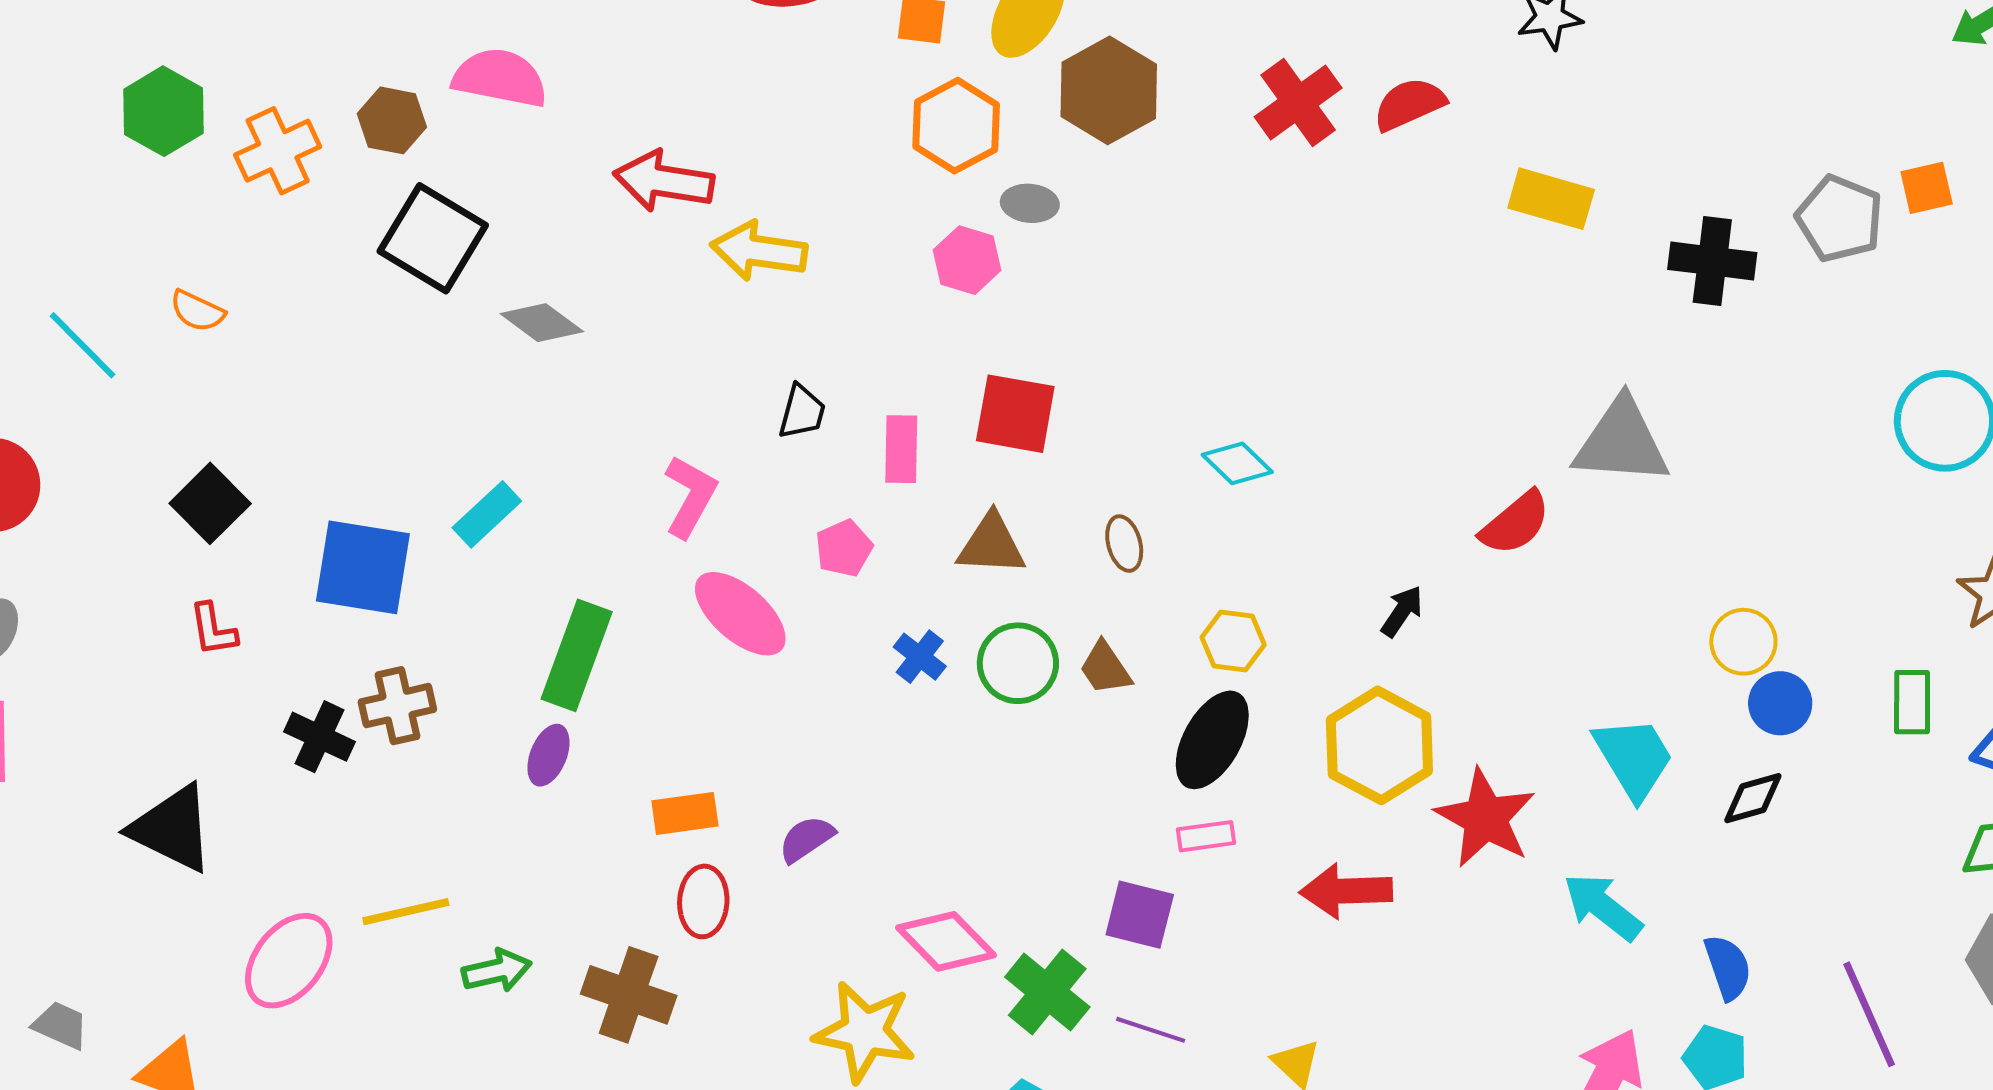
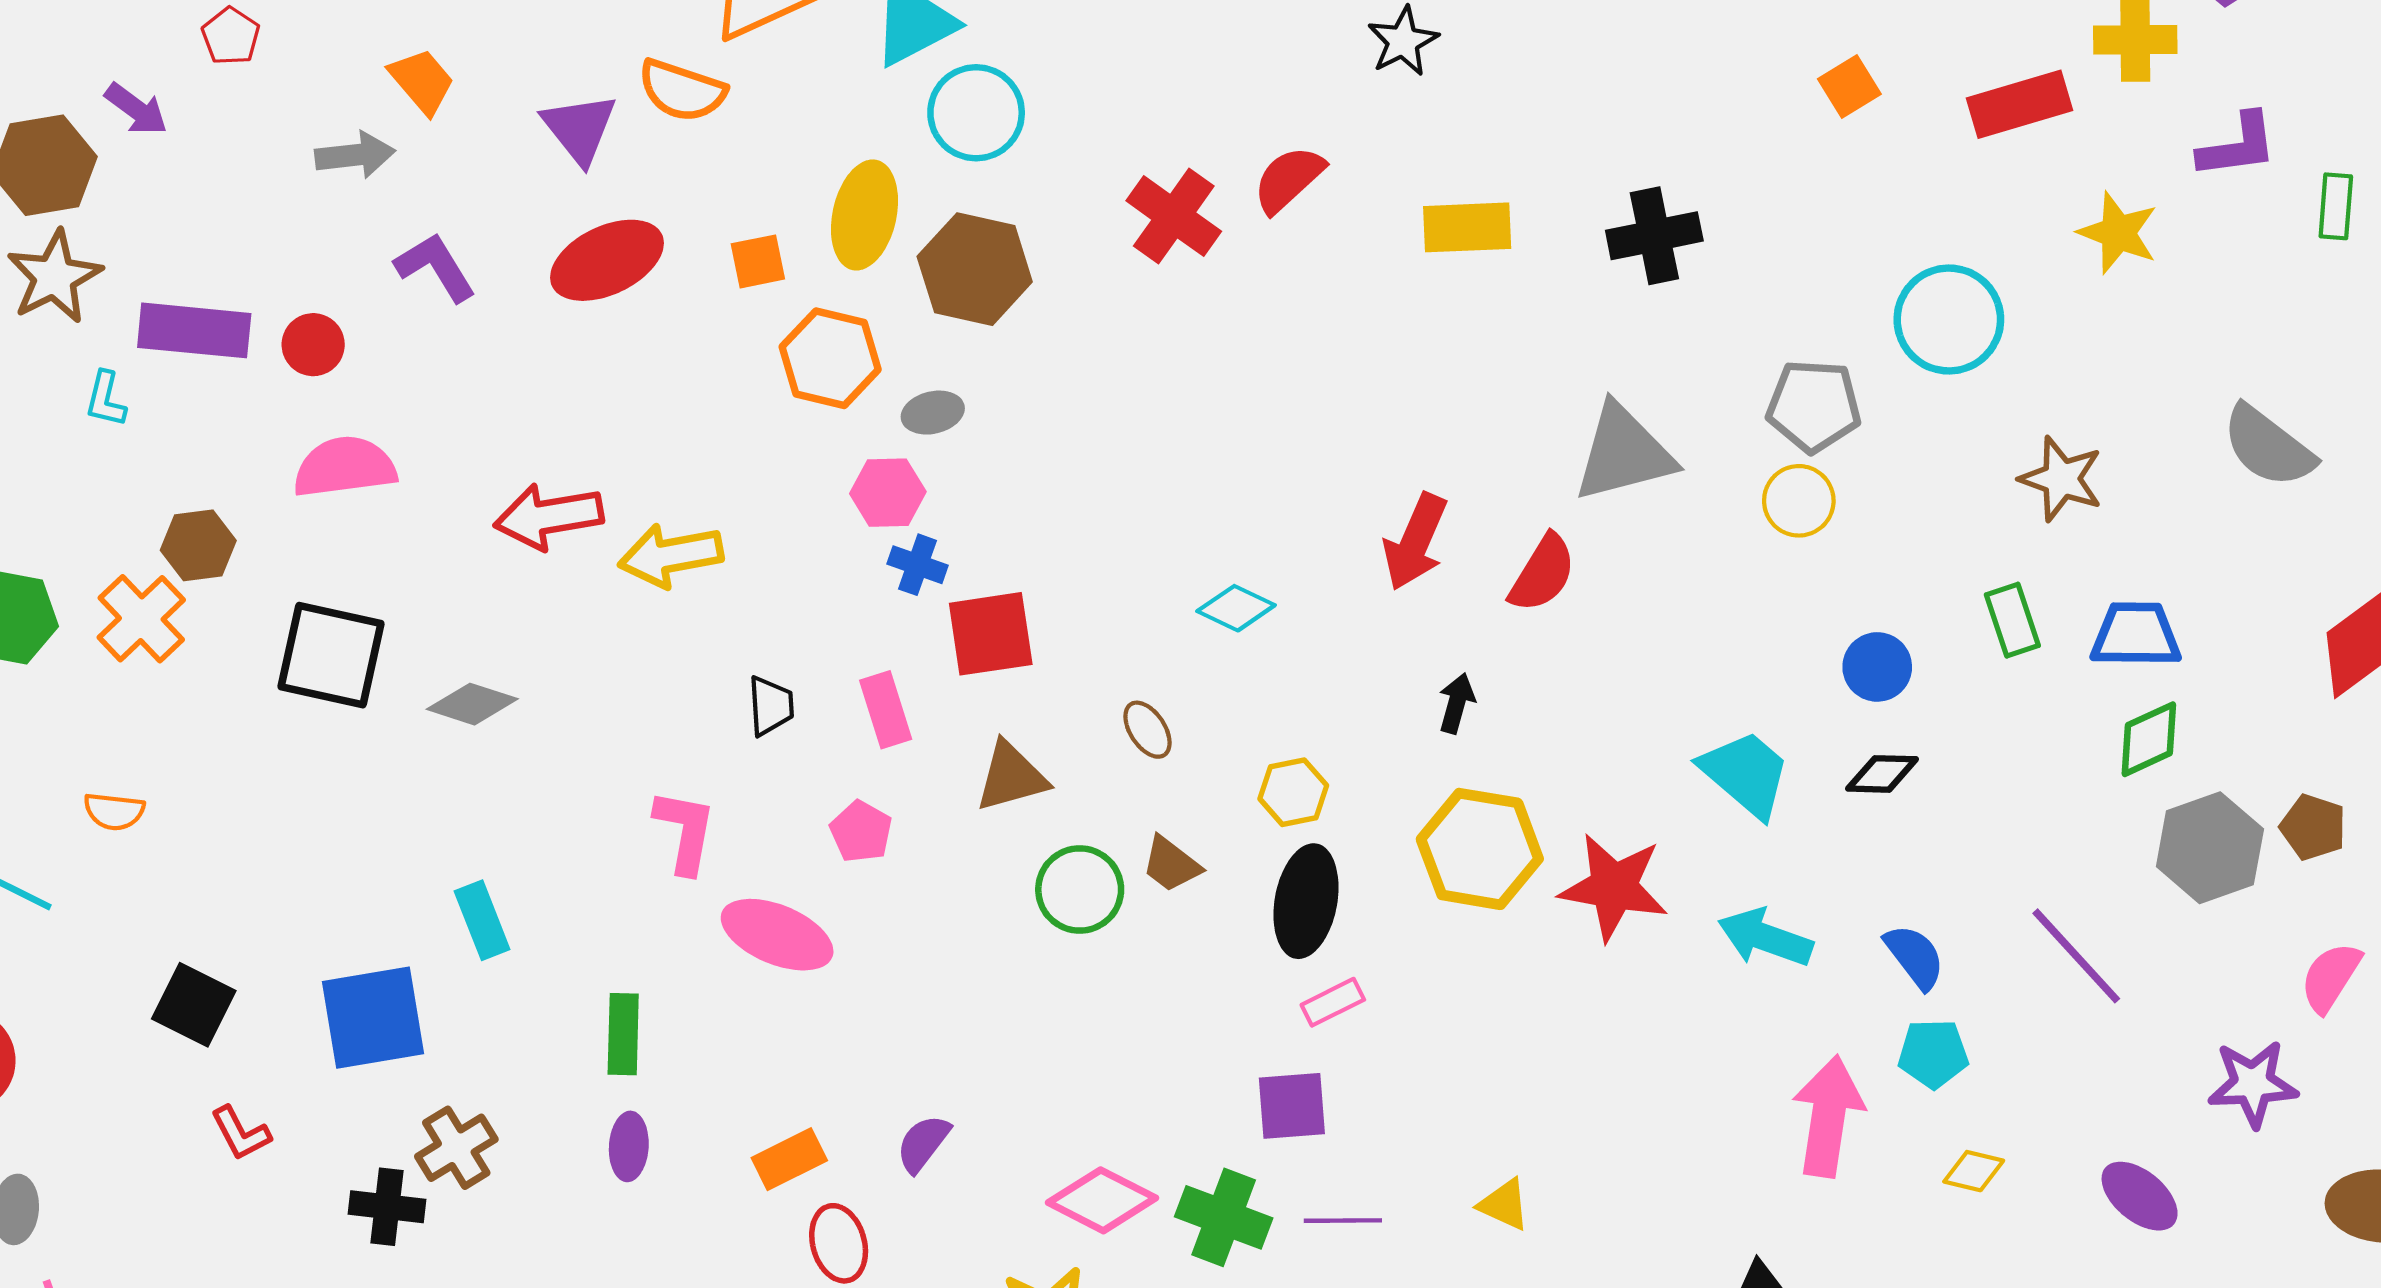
brown hexagon: (392, 120) -> (198, 545), moved
gray pentagon: (1840, 219) -> (1814, 406), moved
cyan rectangle: (487, 514) -> (482, 920), turned -50
yellow circle: (1743, 642) -> (1799, 501), moved
green rectangle: (577, 655) -> (623, 1034), size x0.7
blue cross: (920, 657) -> (918, 565), moved
black diamond: (1753, 798) -> (1882, 774), turned 36
red arrow: (1346, 891) -> (1415, 542), moved, turned -46

